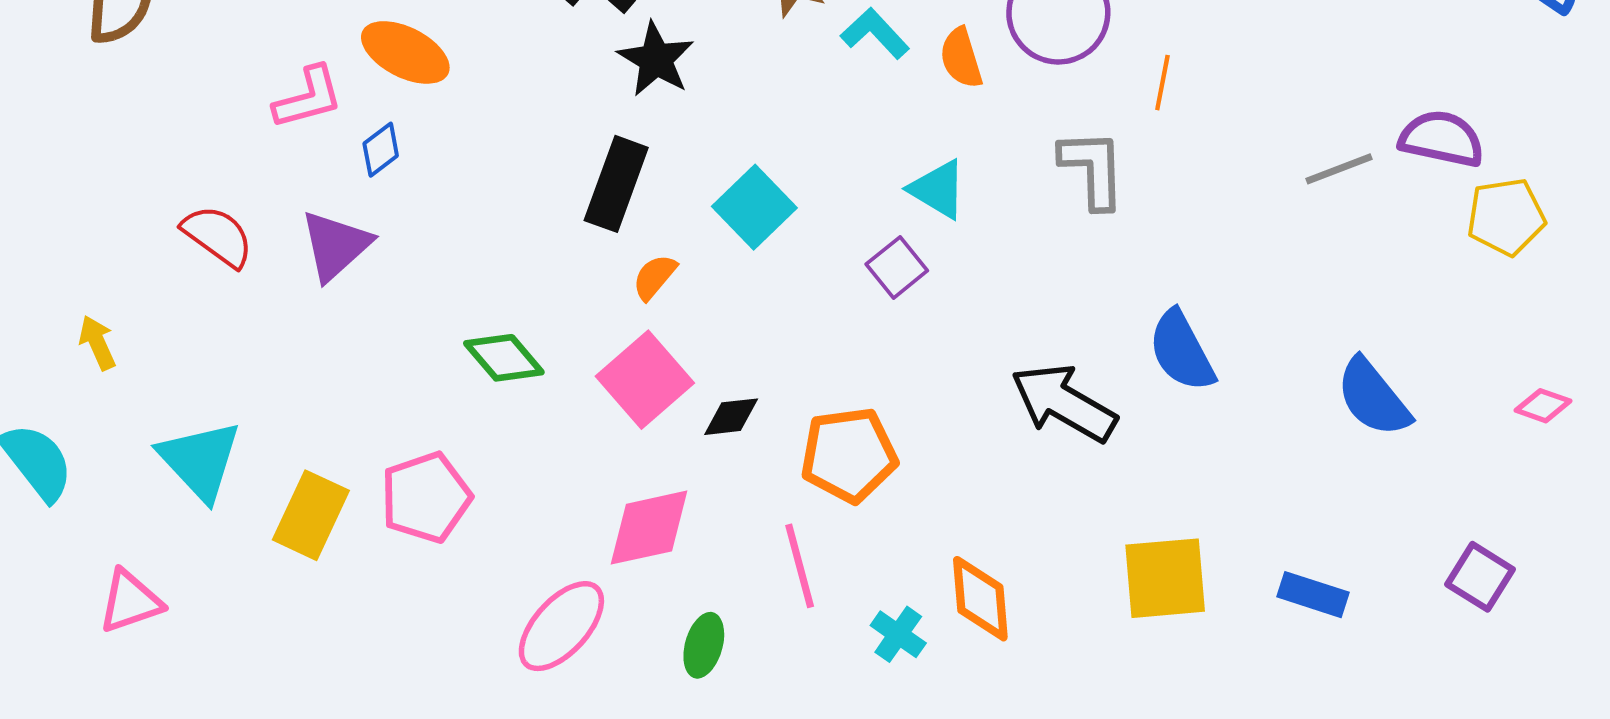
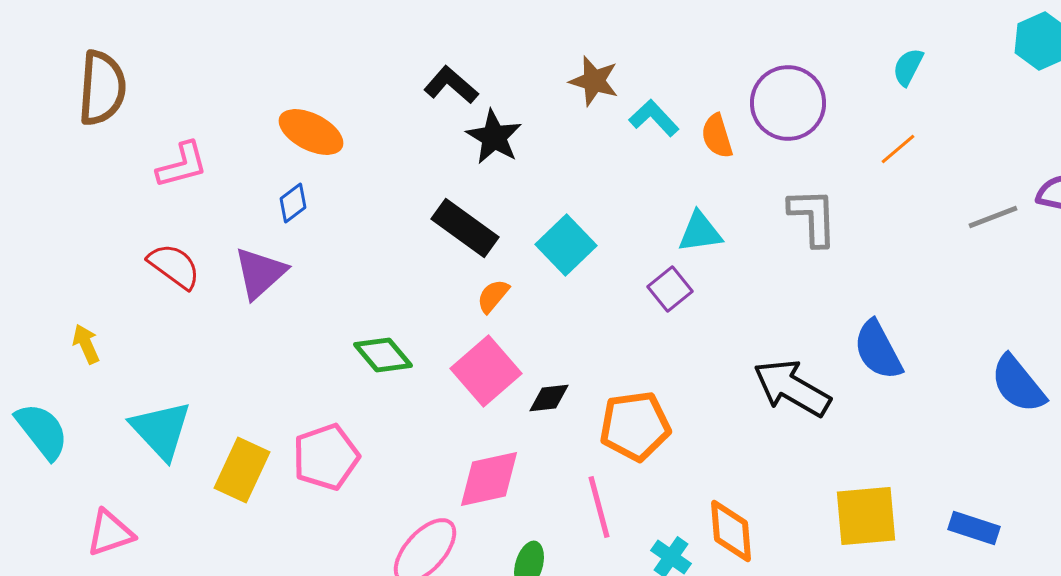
orange line: (1162, 83) -> (898, 149), moved, turned 39
pink L-shape: (308, 98) -> (182, 165), moved
black rectangle: (616, 184) -> (465, 228), turned -74
cyan triangle: (938, 189) -> (700, 232), turned -39

